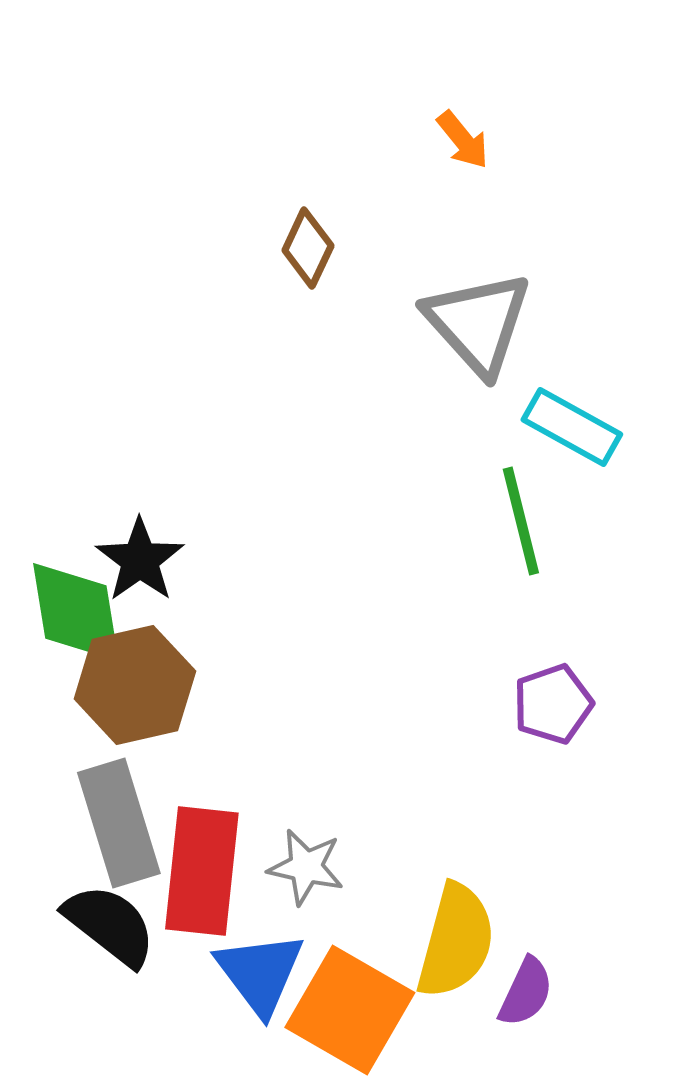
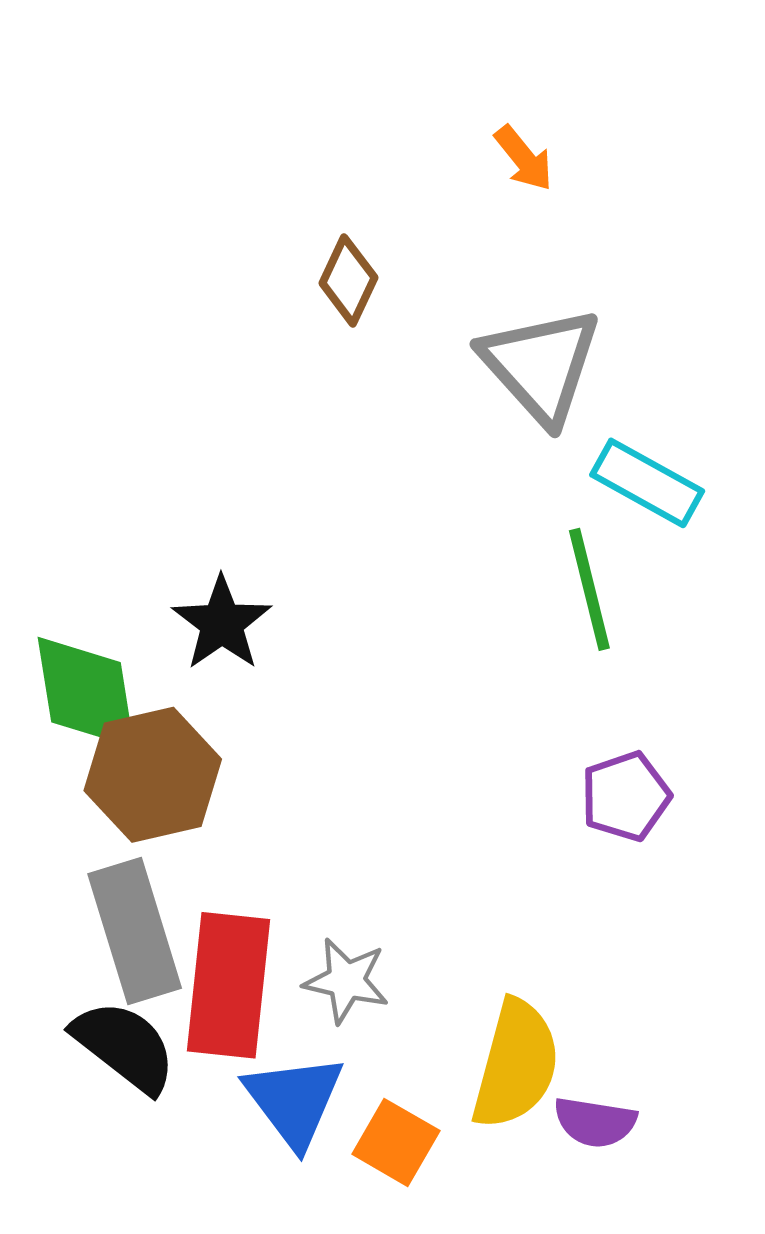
black star: (140, 560) -> (222, 623), moved
purple semicircle: (526, 992) -> (595, 1122), turned 74
orange square: (350, 1010) -> (396, 1142), size x0.6

